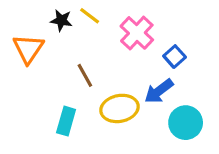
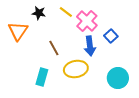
yellow line: (90, 16) -> (66, 12), moved
blue arrow: (159, 91) -> (90, 46), moved, turned -60

